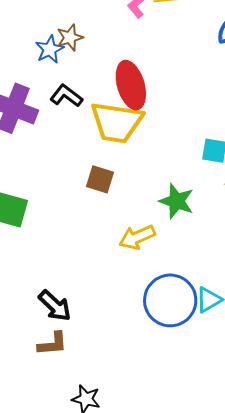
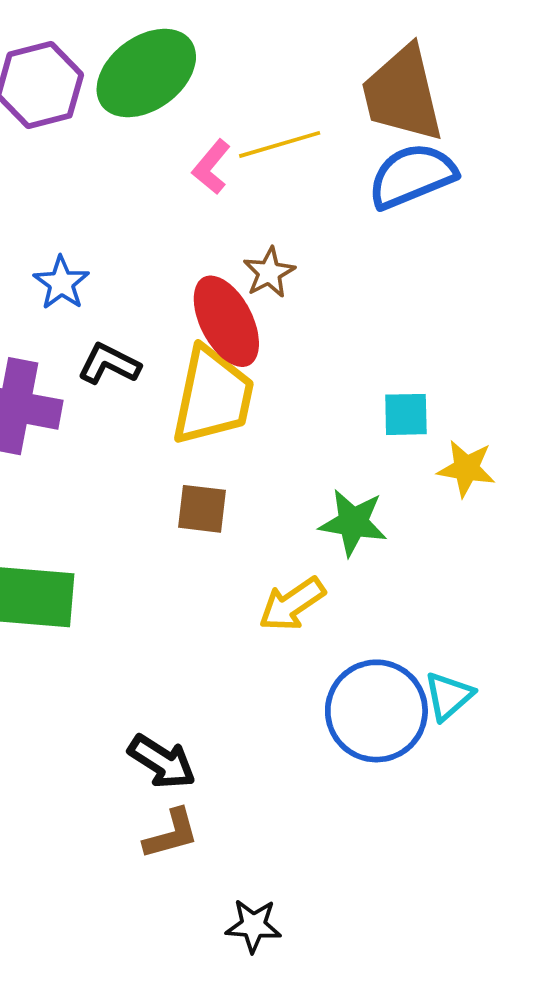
brown star: (70, 38) -> (269, 273), moved
yellow trapezoid: (117, 122) -> (213, 396), turned -76

